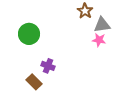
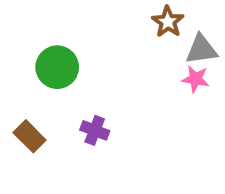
brown rectangle: (34, 82) -> (30, 136), moved

